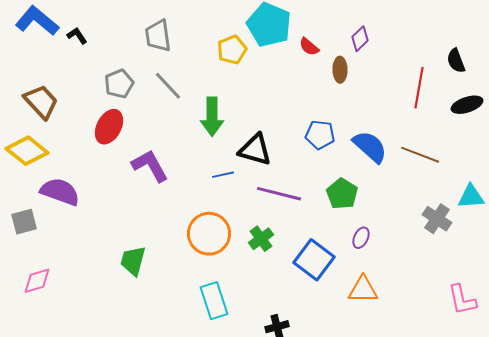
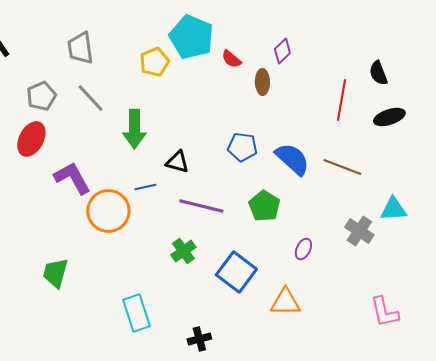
black triangle: (255, 150) -> (177, 162), size x0.7
orange circle: (209, 234) -> (108, 211), moved
purple ellipse: (361, 238) -> (303, 249), moved

